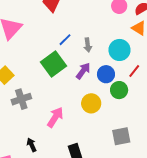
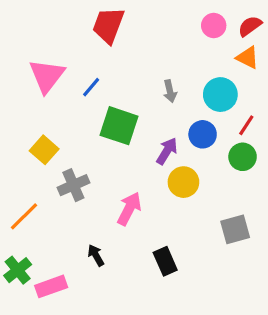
blue line: (65, 40) -> (91, 87), moved
green square: (54, 64) -> (119, 126), turned -30
purple arrow: (83, 71) -> (167, 151), moved
green circle: (119, 90) -> (243, 157), moved

